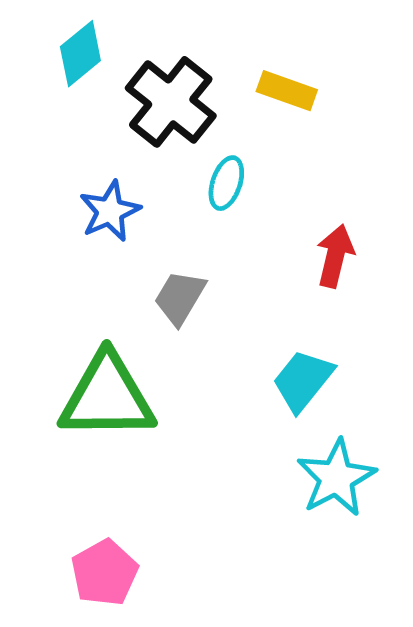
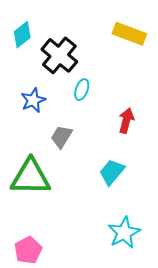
yellow rectangle: (287, 91) -> (129, 34), moved, size x1.4
cyan star: (336, 478) -> (124, 233), moved

